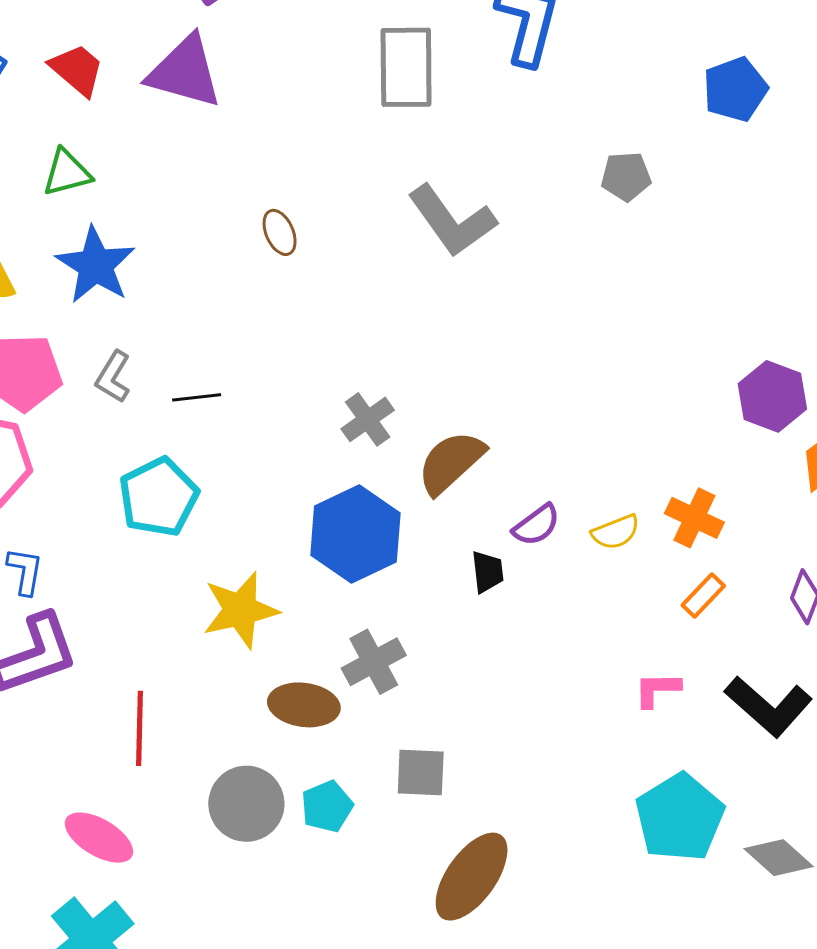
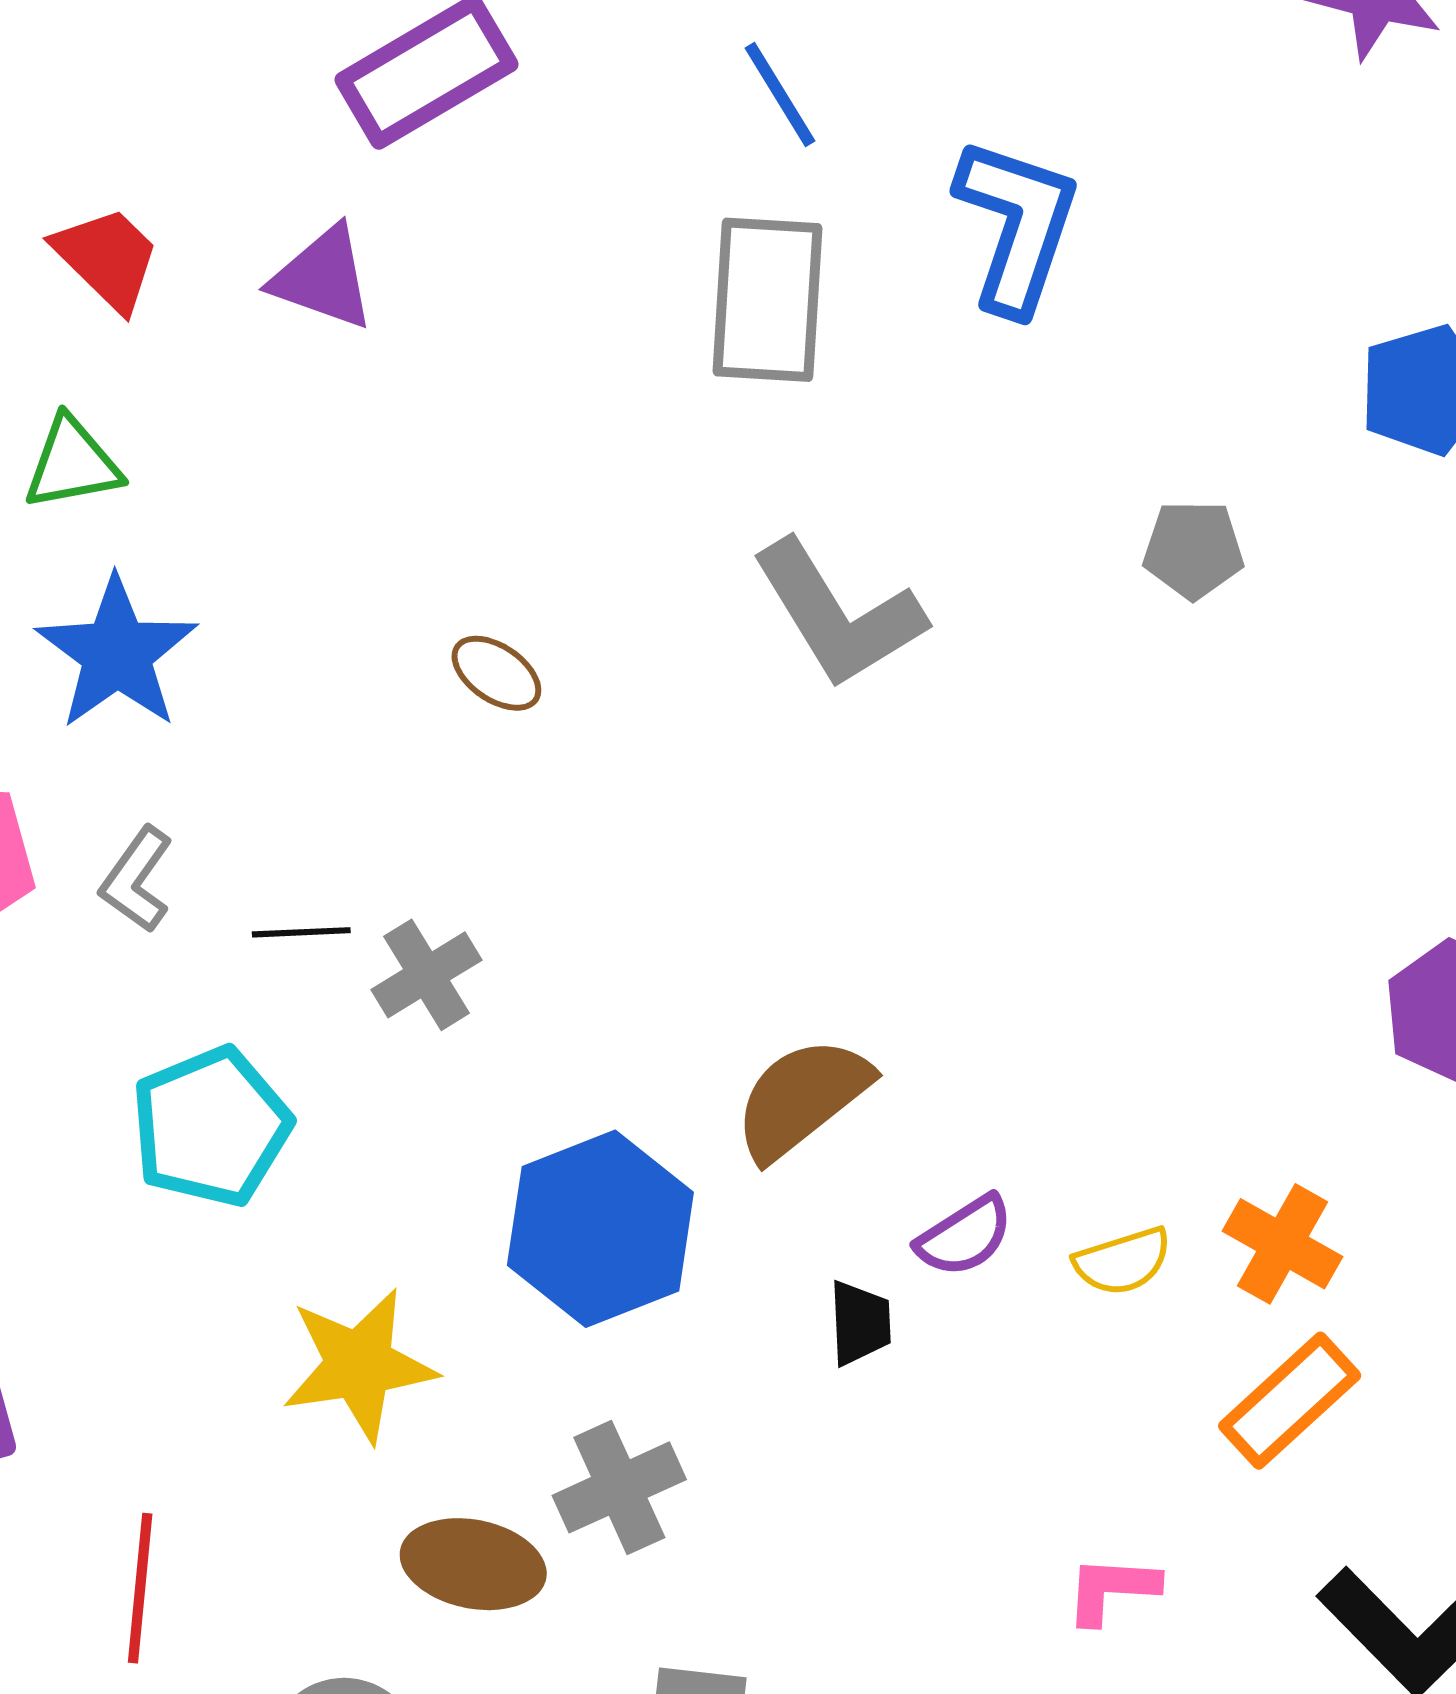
purple triangle: (185, 72) -> (323, 278), size x0.7
brown ellipse: (280, 232) -> (496, 673), moved, turned -36
gray cross: (368, 419) -> (427, 975), moved
orange rectangle: (703, 595) -> (1290, 1401), size x1.5
pink L-shape: (657, 689) -> (1112, 1589), moved

